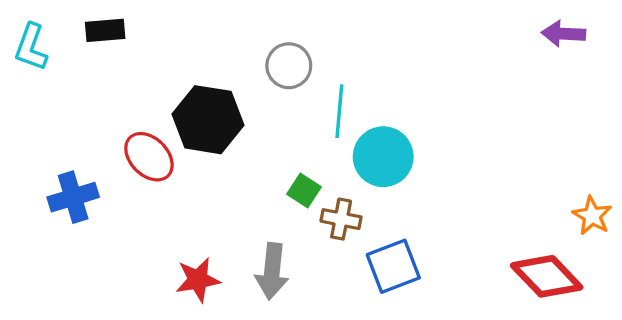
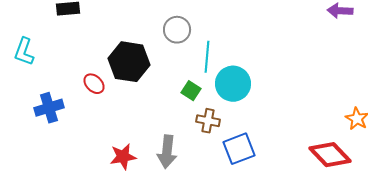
cyan L-shape: (31, 47) -> (24, 52), moved
red ellipse: (149, 157) -> (94, 84), size x0.7
green square: (304, 190) -> (191, 91), moved

